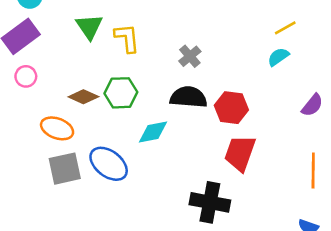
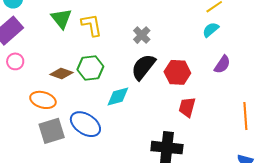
black semicircle: (189, 97) -> (143, 67), turned -52
purple semicircle: (312, 105) -> (222, 64), moved
red trapezoid: (240, 153) -> (187, 107), size x0.7

